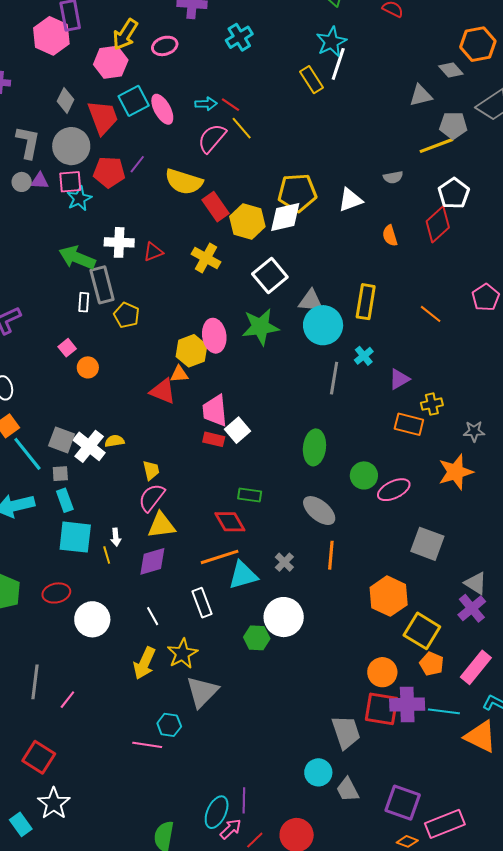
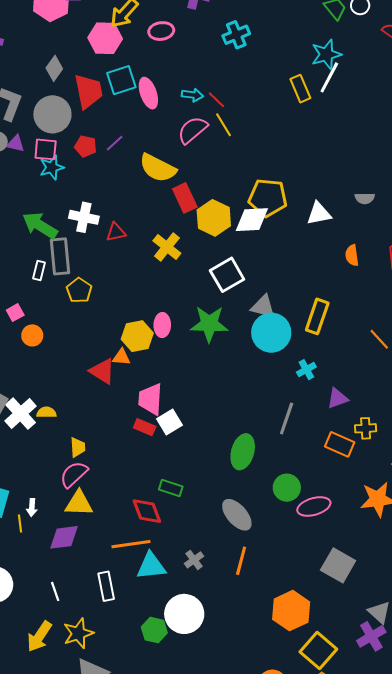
red pentagon: (109, 172) -> (86, 146), size x0.7
pink ellipse: (214, 336) -> (162, 325), size x0.7
gray line: (334, 378) -> (287, 419), moved

